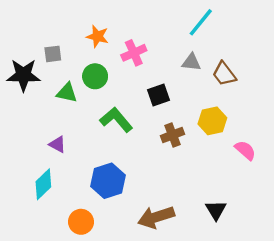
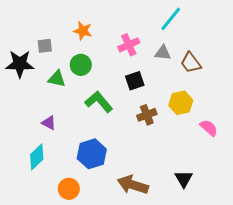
pink cross: (134, 53) -> (129, 45), moved
brown arrow: (156, 217) -> (133, 185), turned 36

